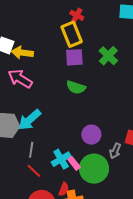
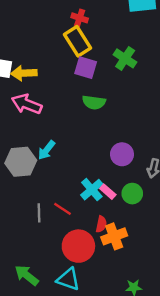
purple square: (74, 57) -> (86, 68), turned 30
cyan arrow: (30, 120) -> (47, 150), size x0.7
gray line: (31, 150) -> (39, 213), moved
green circle: (94, 169) -> (132, 194), size x0.6

